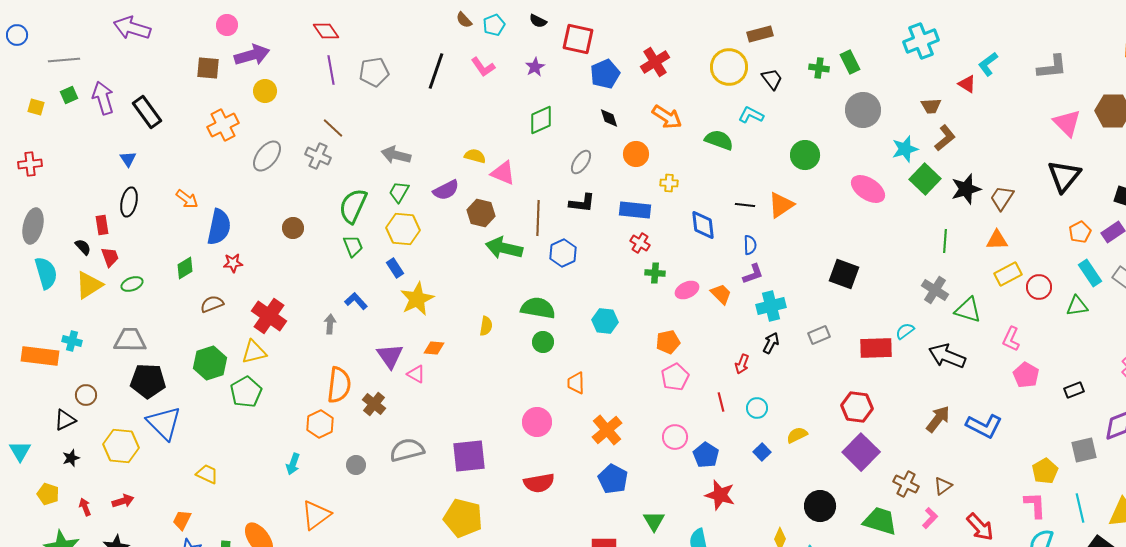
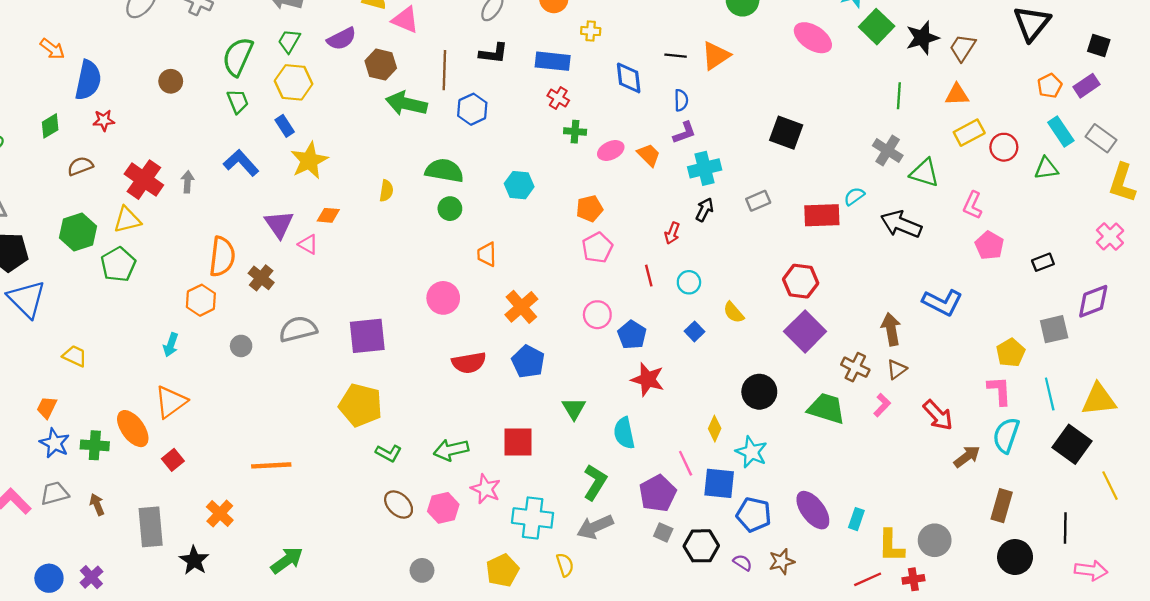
blue L-shape: (356, 301) -> (241, 163), size x1.4
gray arrow: (330, 324) -> (187, 182), moved
brown arrow: (938, 419) -> (891, 329), moved, turned -48
yellow semicircle: (797, 435) -> (734, 312), turned -105
red semicircle: (539, 483) -> (469, 363), moved
orange triangle: (316, 515) -> (171, 402), moved

